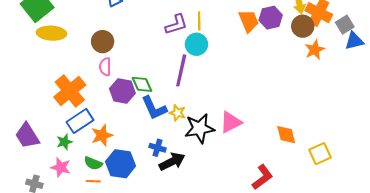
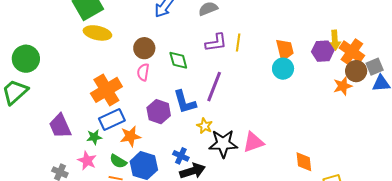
purple hexagon: (271, 18) -> (323, 51), moved
brown circle: (303, 26) -> (356, 71), moved
cyan circle: (196, 44) -> (283, 69), moved
green diamond: (142, 84) -> (178, 60), moved
purple hexagon: (122, 91) -> (159, 112), moved
blue L-shape: (154, 108) -> (185, 102), moved

